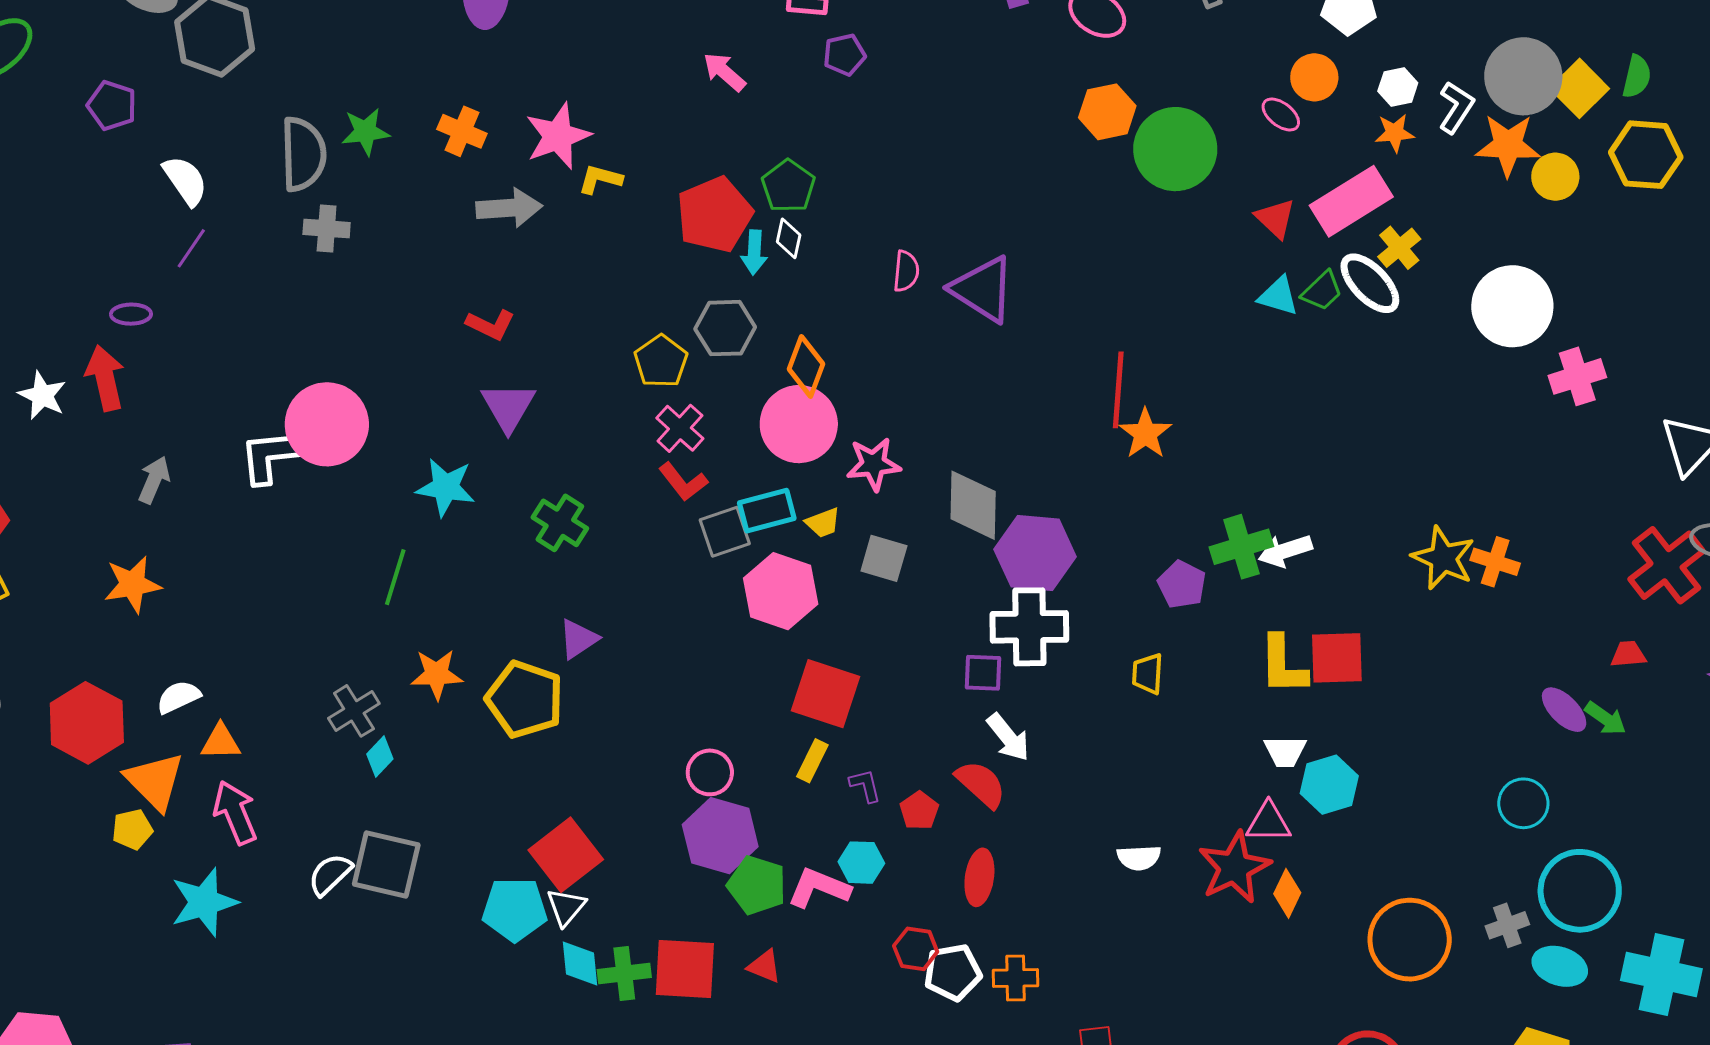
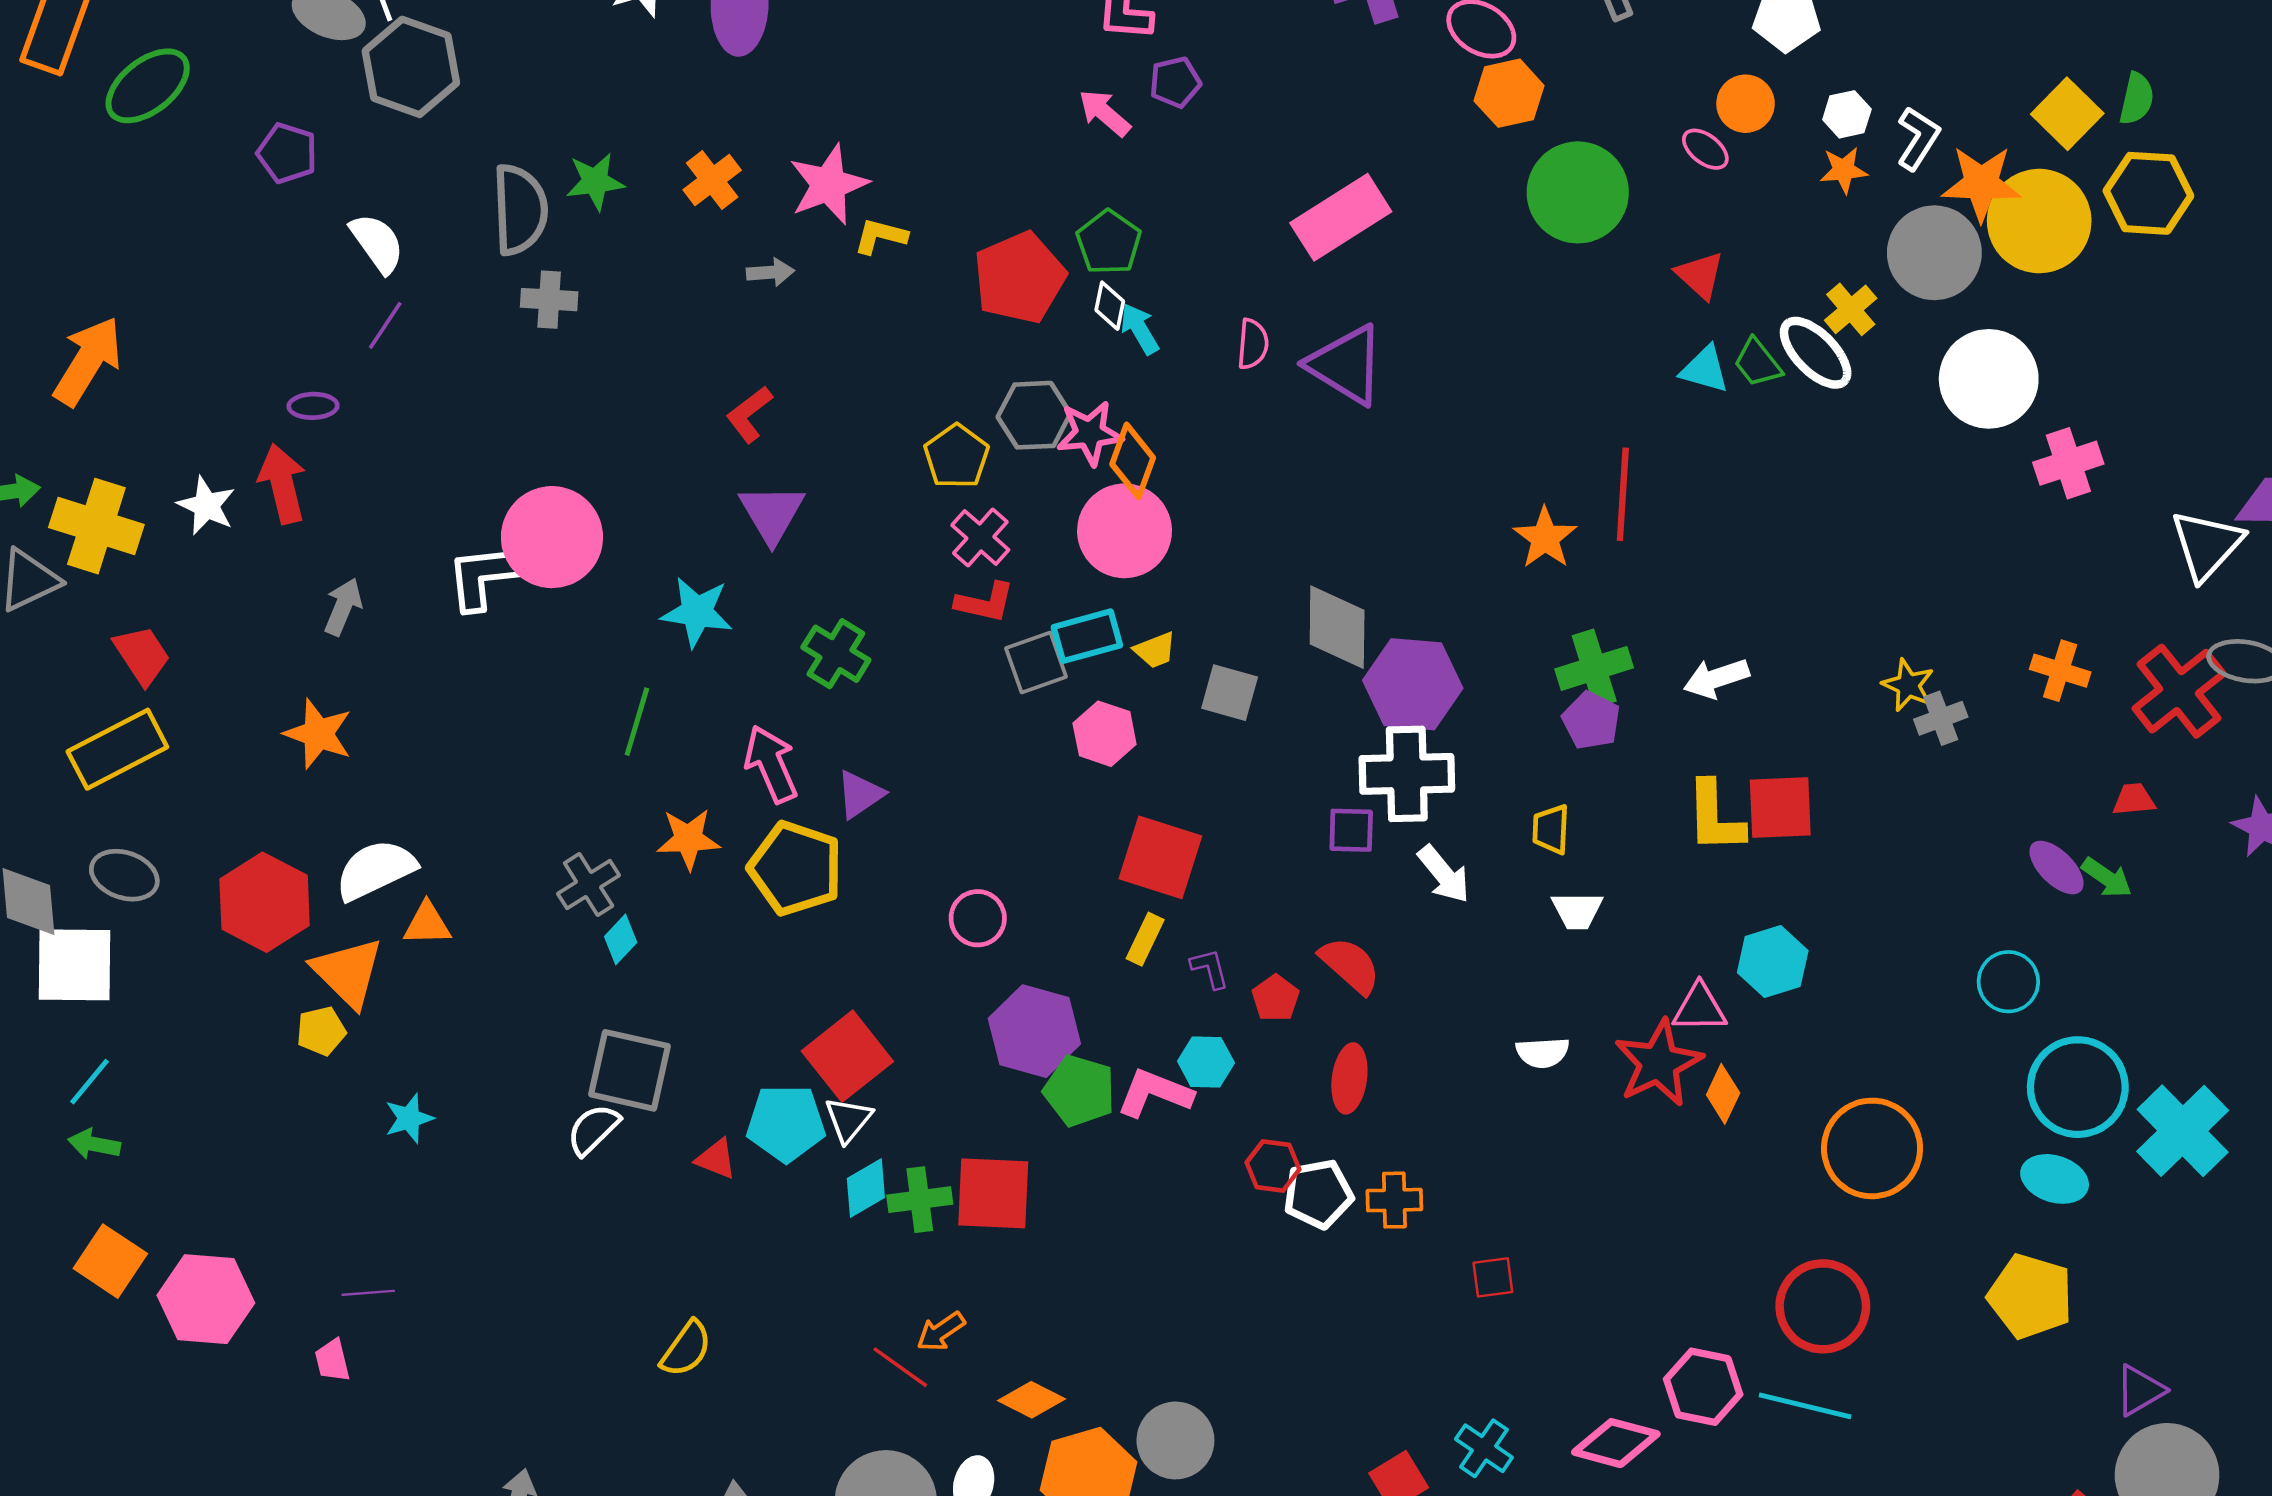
pink arrow: (724, 72) -> (1105, 113), moved
gray circle: (1523, 76) -> (1934, 253), moved
orange hexagon: (1107, 112) -> (1509, 93), moved
orange cross: (462, 131) -> (712, 180), turned 30
yellow circle: (1555, 177) -> (2039, 221), size x1.8
pink rectangle: (1351, 201) -> (1341, 217), moved
gray arrow: (509, 208) -> (770, 272), size x0.6
cyan arrow: (754, 252) -> (1140, 329), moved, turned 147
green trapezoid: (1322, 291) -> (1758, 363), turned 96
red L-shape: (491, 325) -> (749, 414), turned 117
red line: (1118, 390) -> (1623, 494), moved
pink star: (873, 464) -> (1090, 433), moved
red L-shape: (683, 482) -> (985, 602), turned -39
green cross: (1241, 547) -> (1594, 668), moved
yellow star: (1443, 558) -> (1908, 685), size x0.7
orange cross: (1495, 562) -> (2060, 671), moved
orange star: (133, 584) -> (318, 734), turned 30
pink hexagon: (781, 591) -> (1105, 734), size x0.7
white semicircle: (178, 697) -> (375, 870), size x1.5
white arrow: (1008, 737) -> (1444, 874), moved
white trapezoid: (1285, 752) -> (1577, 910), moved
pink circle: (710, 772) -> (978, 918), moved
pink arrow: (235, 813) -> (771, 764), moved
white semicircle: (330, 874) -> (593, 1130), moved
cyan star: (204, 902) -> (409, 1118), size x0.6
gray cross: (1507, 925) -> (1941, 718), moved
cyan diamond: (580, 963) -> (866, 1188), turned 66
red triangle: (765, 966) -> (716, 1159), moved
cyan cross: (1661, 975) -> (2183, 1131), moved, turned 34

